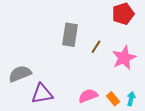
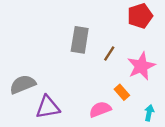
orange rectangle: (113, 99) -> (122, 92), moved

